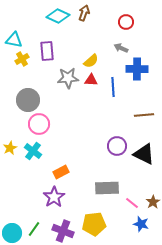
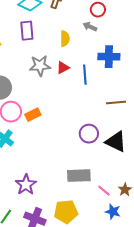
gray arrow: (121, 48) -> (90, 27), moved
purple rectangle: (47, 51) -> (27, 31), moved
yellow semicircle: (91, 61) -> (65, 39), moved, turned -49
red triangle: (91, 80) -> (63, 68), turned -32
orange rectangle: (61, 172) -> (33, 115), moved

